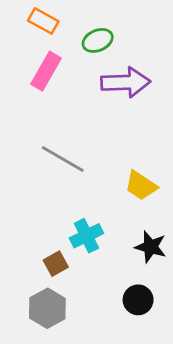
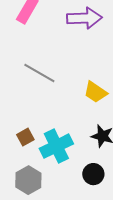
cyan cross: (86, 236) -> (56, 146), moved, size x1.4
brown square: (56, 264) -> (25, 137), moved

